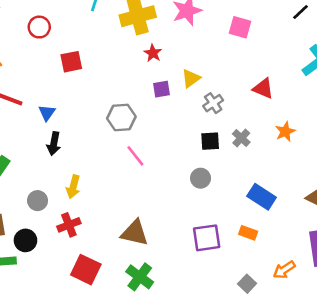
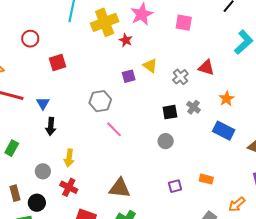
red star: (153, 53) -> (126, 40), moved
yellow triangle: (191, 78) -> (150, 66), turned -42
gray cross: (213, 103) -> (180, 77), moved
blue rectangle: (262, 197) -> (224, 131), moved
red cross: (69, 225) -> (69, 187), turned -36
purple square: (207, 238) -> (175, 186), size x0.6

